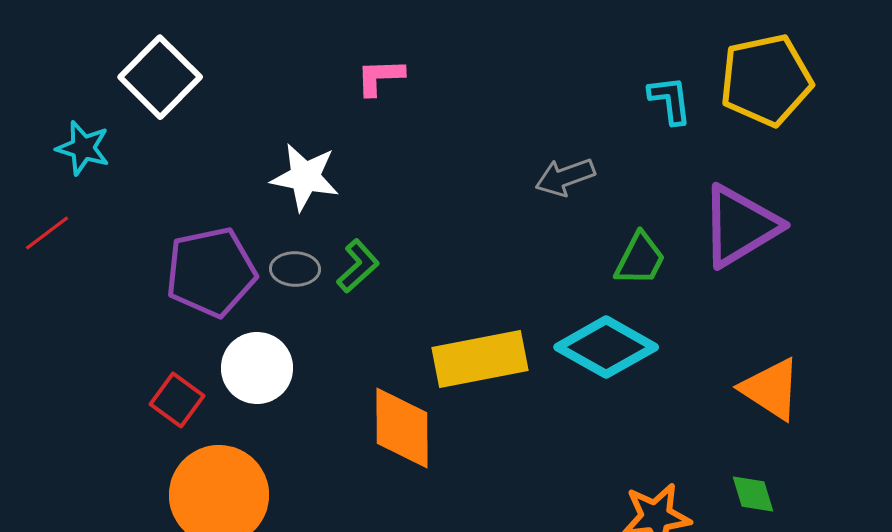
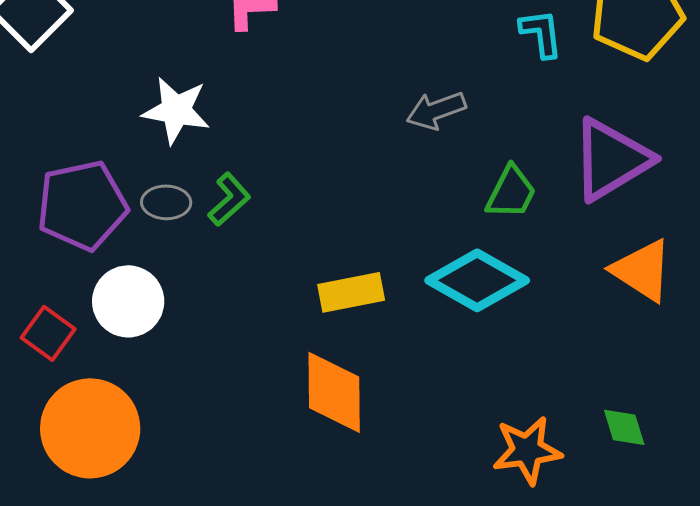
yellow rectangle: (480, 359) -> (351, 292), size x0.7
orange triangle: (771, 389) -> (642, 270), moved
orange diamond: (402, 428) -> (334, 392), moved

